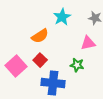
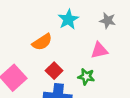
red square: (40, 60) -> (54, 71), moved

